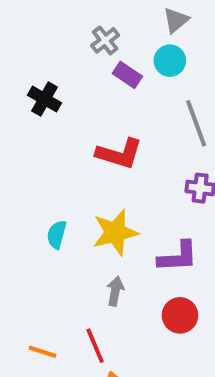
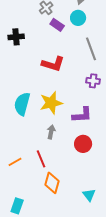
black cross: (44, 99) -> (16, 37), turned -35
cyan semicircle: (57, 235) -> (22, 104), size x1.6
orange line: (42, 352) -> (15, 162), turned -48

